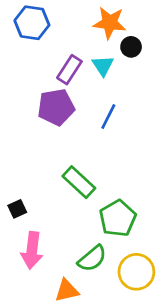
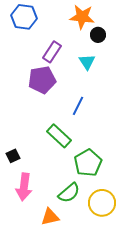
cyan triangle: (103, 66) -> (87, 62), moved
blue line: (108, 117) -> (78, 106), moved

